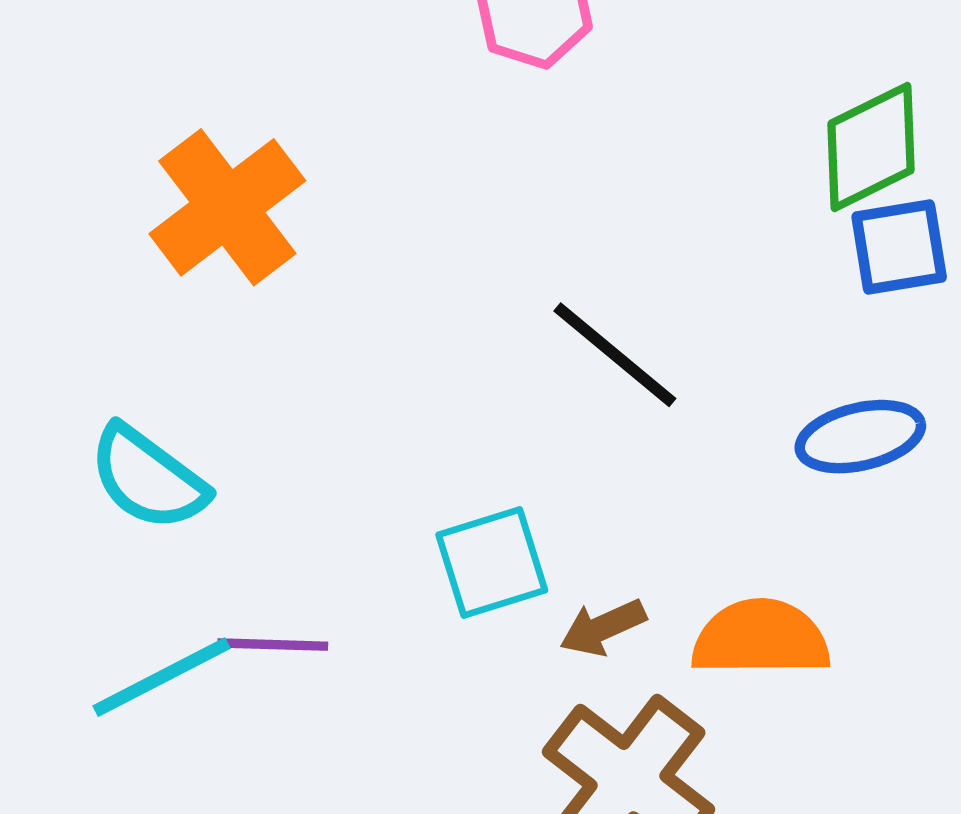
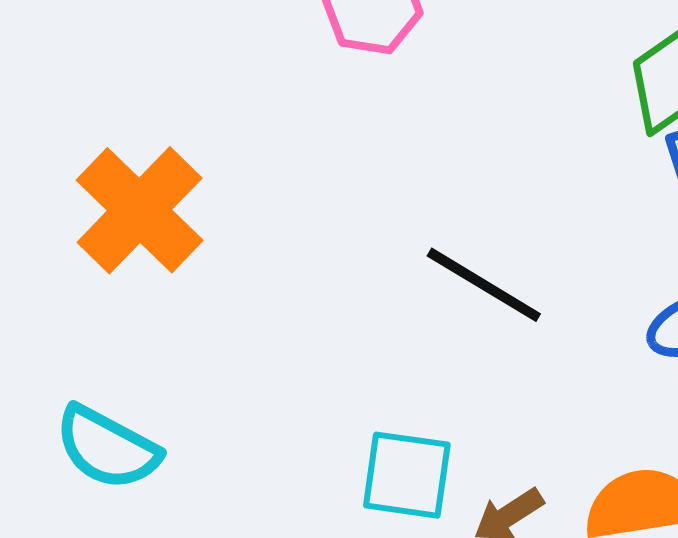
cyan square: (492, 563) -> (407, 475), turned 34

